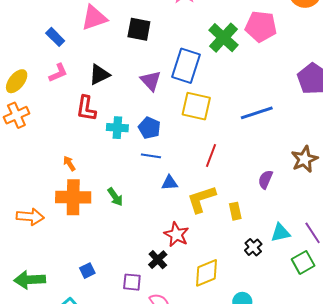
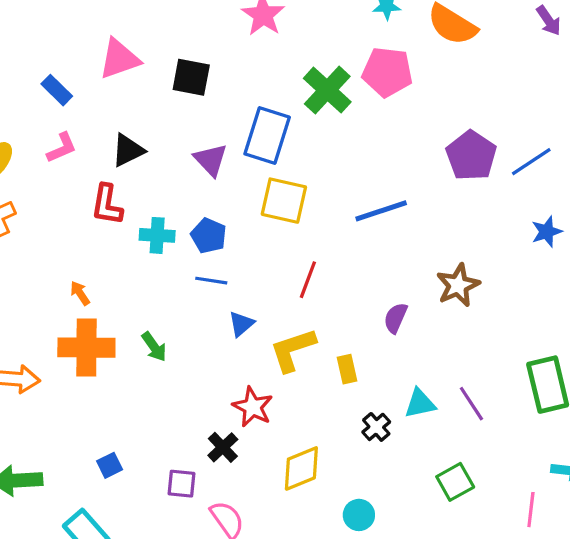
blue triangle: (170, 183) -> (241, 324), turned -36
green square: (303, 262) -> (455, 482), moved

